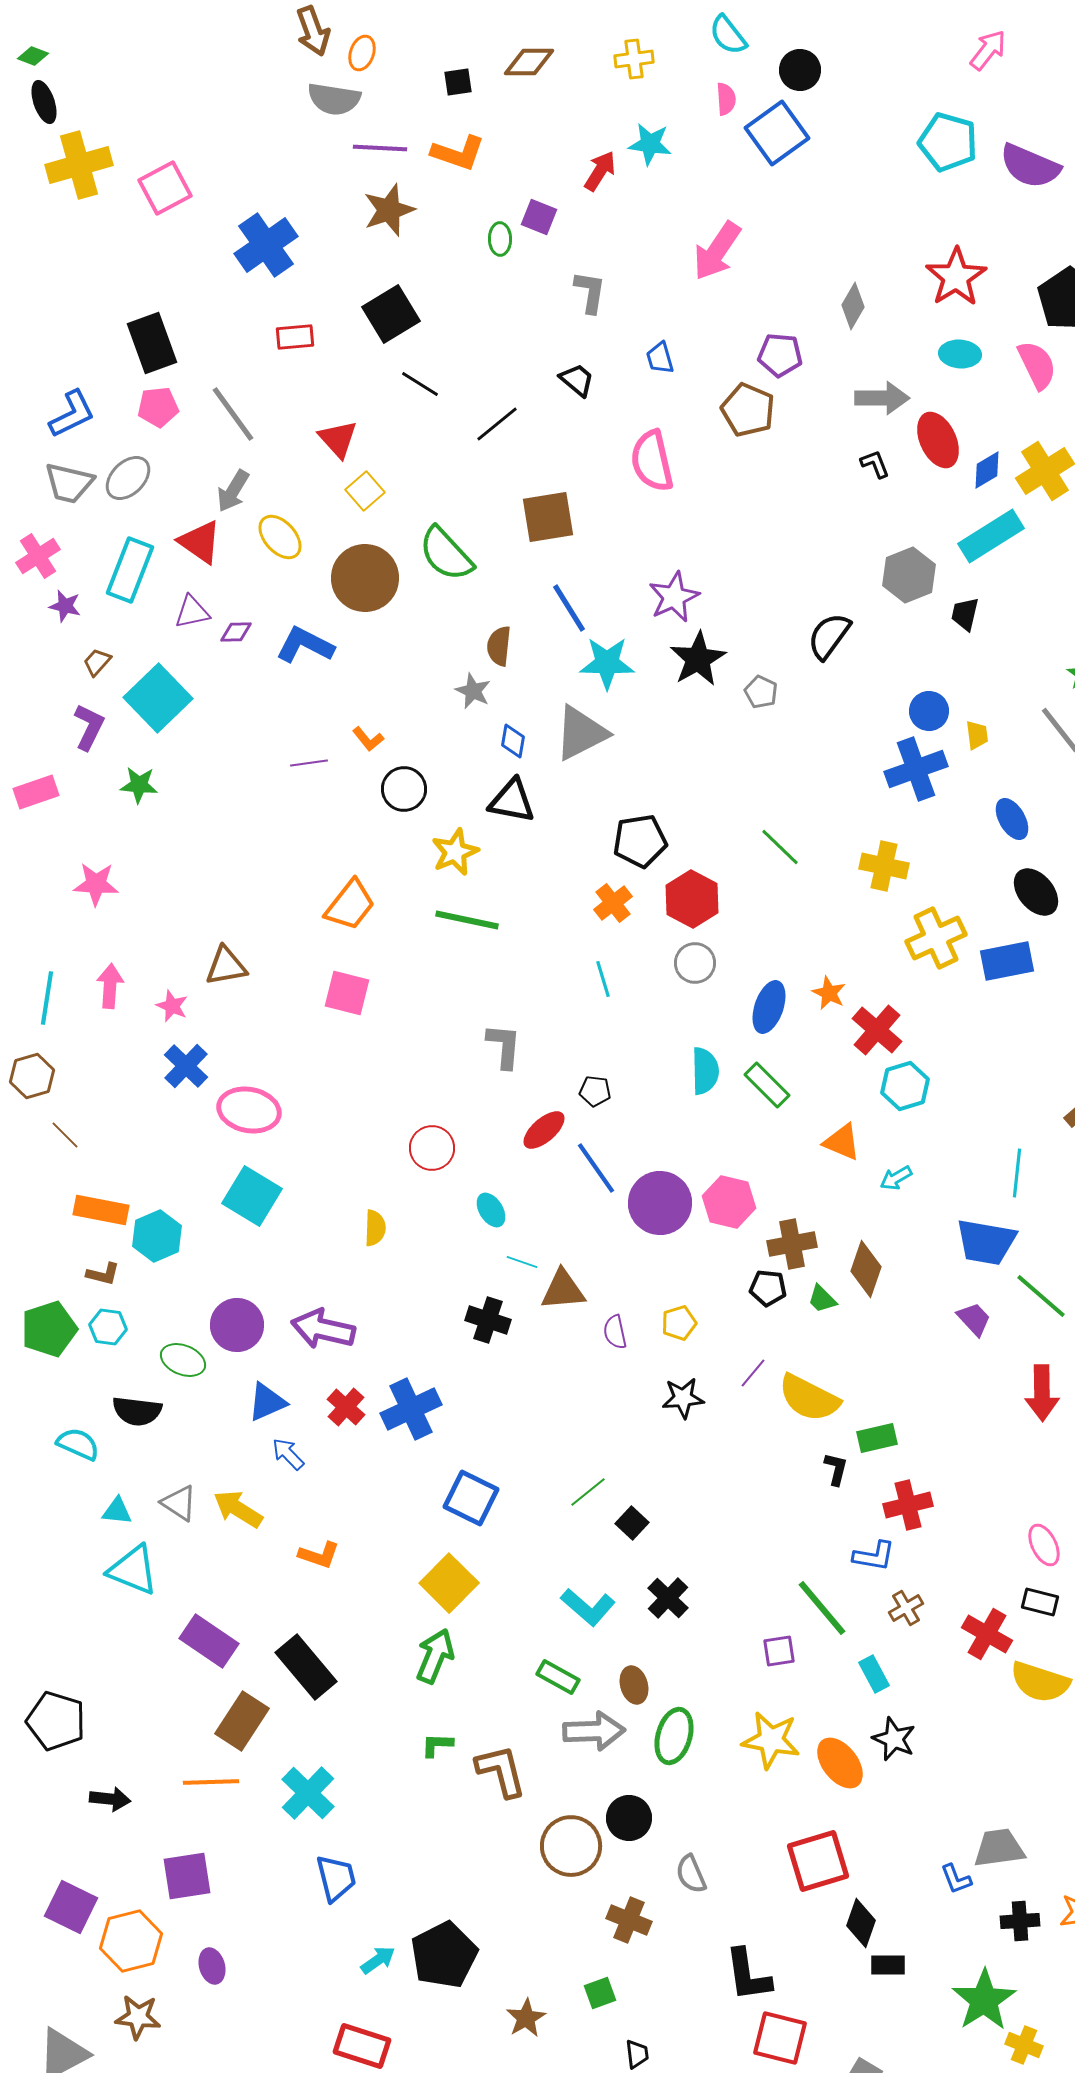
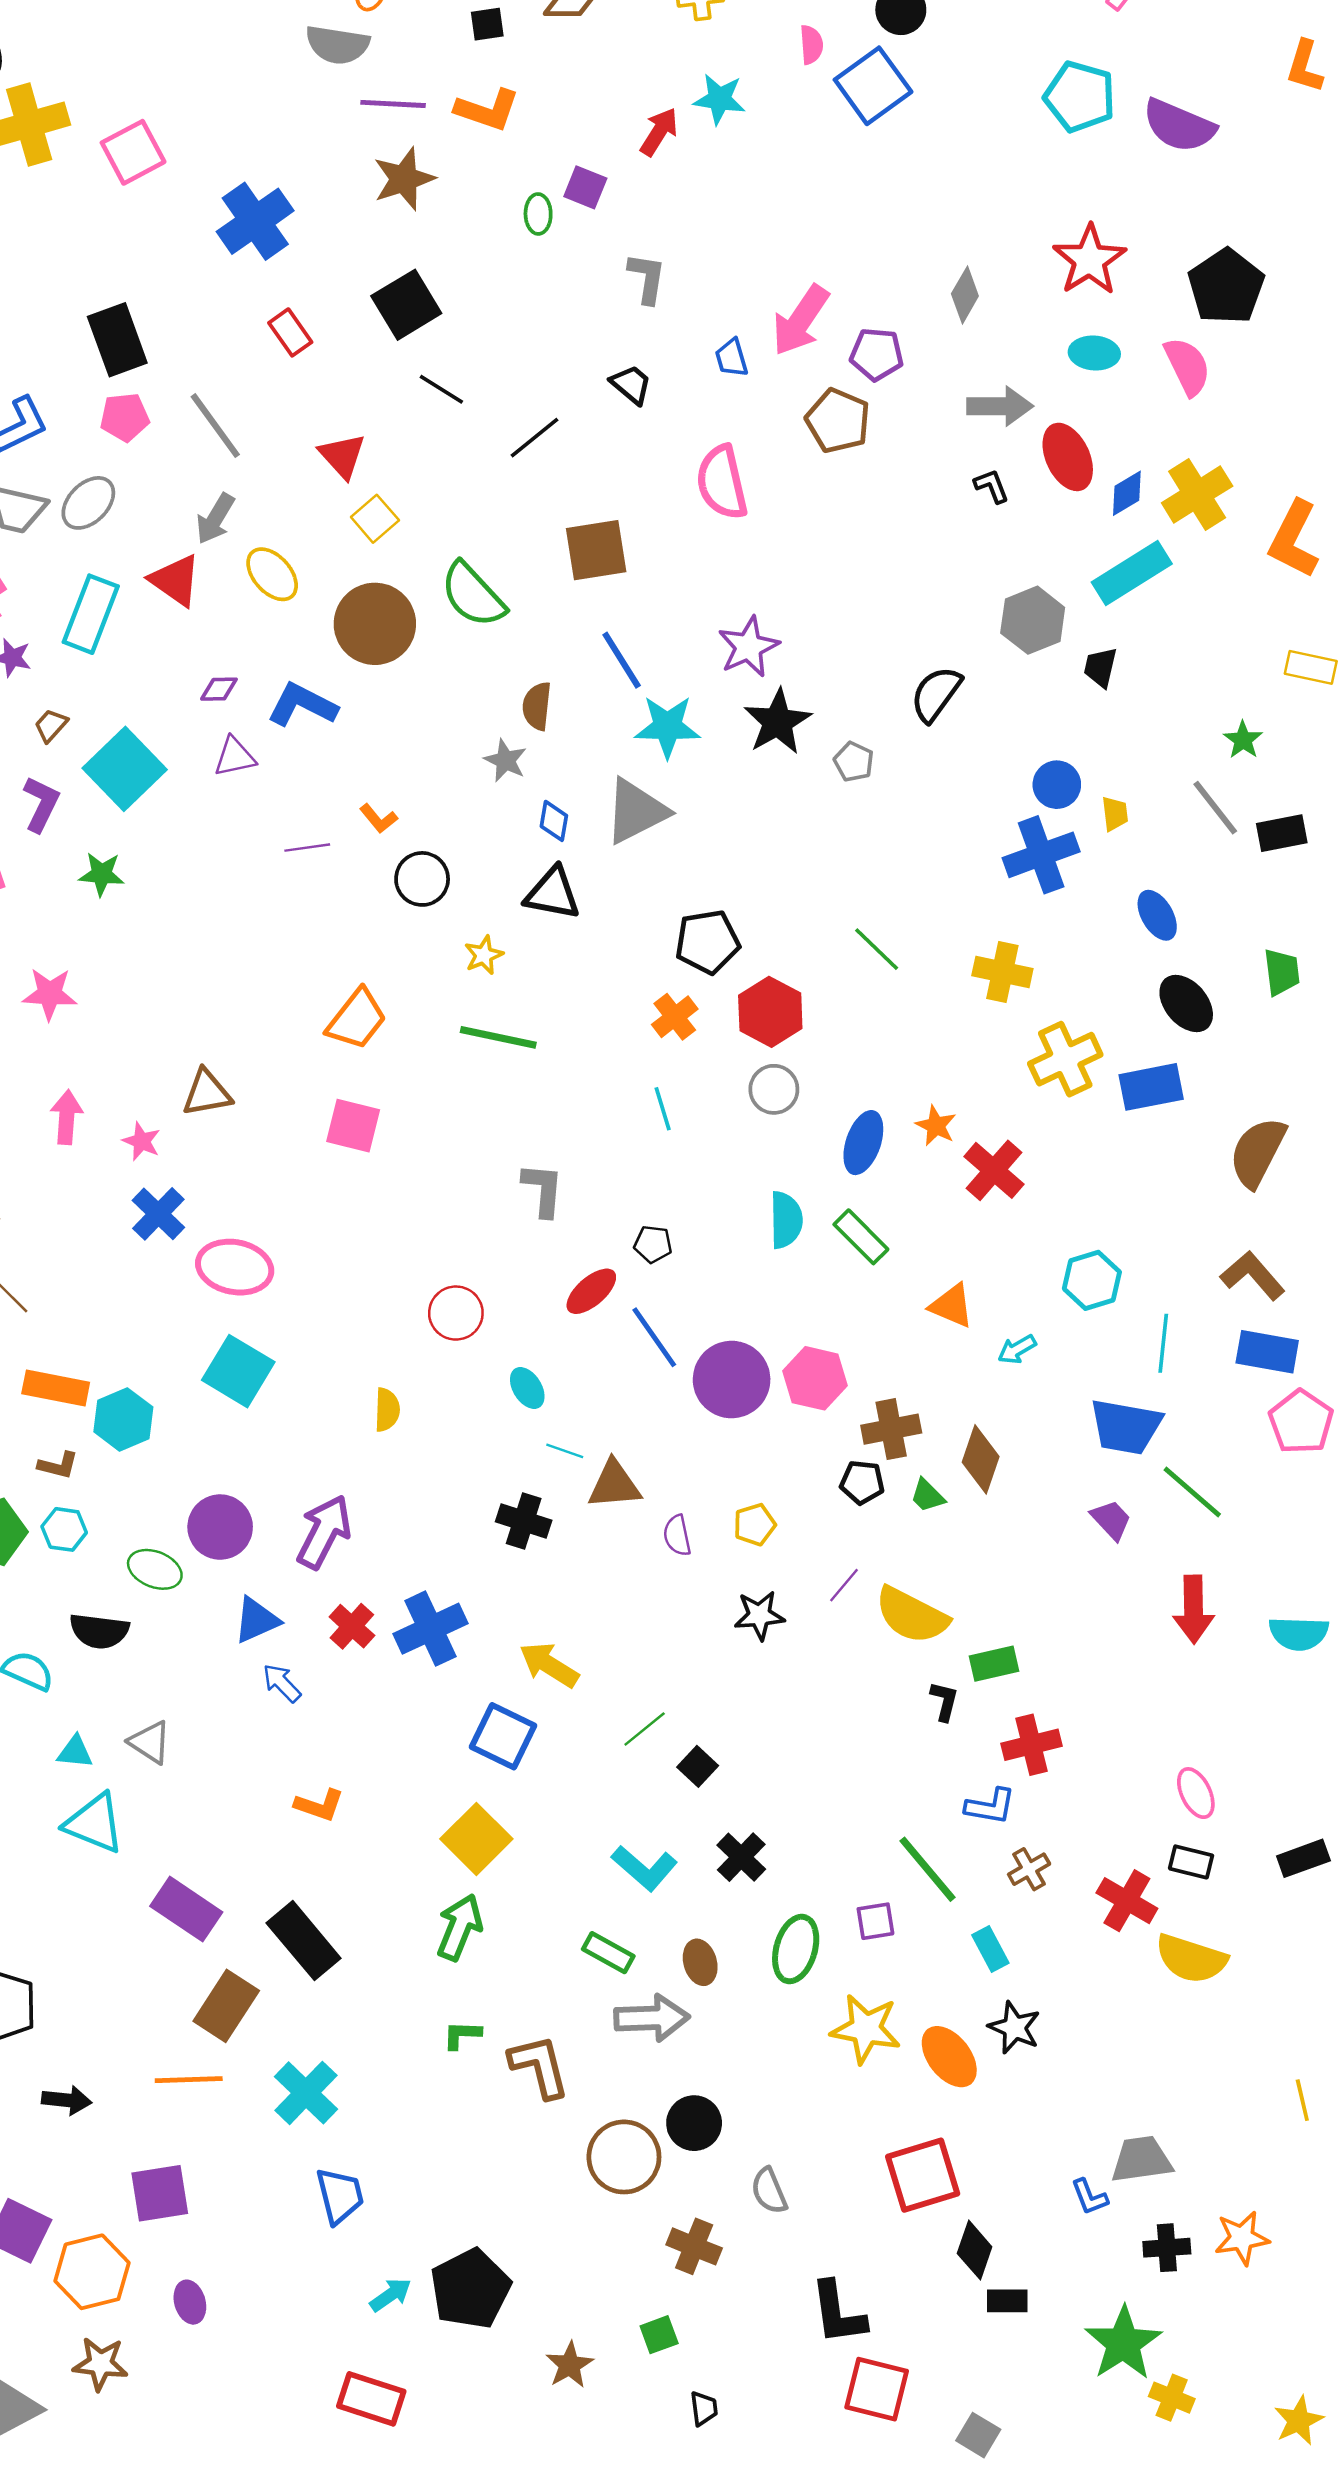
pink arrow: (717, 251) -> (800, 320), moved
red rectangle: (295, 337) -> (290, 332), turned 60
purple triangle: (192, 612) -> (235, 757), moved
yellow star: (455, 852) -> (484, 955), size x0.7
cyan hexagon: (905, 1086) -> (1092, 1280), moved
purple arrow: (323, 1329) -> (324, 1532), turned 104
yellow arrow: (238, 1509) -> (549, 1665), moved
green ellipse: (674, 1736) -> (796, 1949), moved

